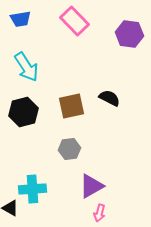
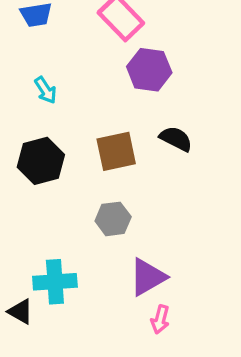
purple hexagon: (129, 34) -> (149, 70), moved
cyan arrow: (26, 67) -> (46, 90), size x0.6

